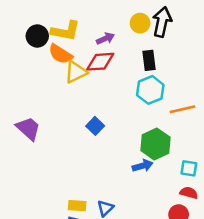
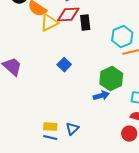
black rectangle: (149, 60) -> (85, 23), moved
cyan hexagon: (150, 90) -> (122, 37), moved

